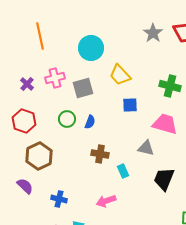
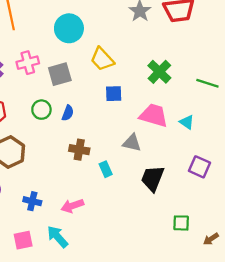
green cross: (170, 86) -> (159, 72), turned 30
pink arrow: (106, 201) -> (72, 206), moved

